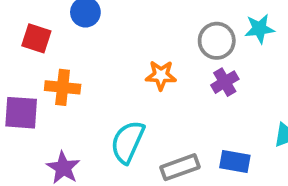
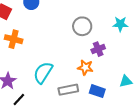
gray circle: (217, 41) -> (82, 26), moved
orange star: (161, 75) -> (85, 67), moved

